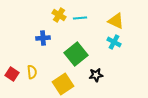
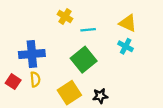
cyan line: (80, 18) -> (88, 30), moved
blue cross: (43, 38) -> (32, 54), moved, size x1.6
black star: (96, 75) -> (100, 96), moved

